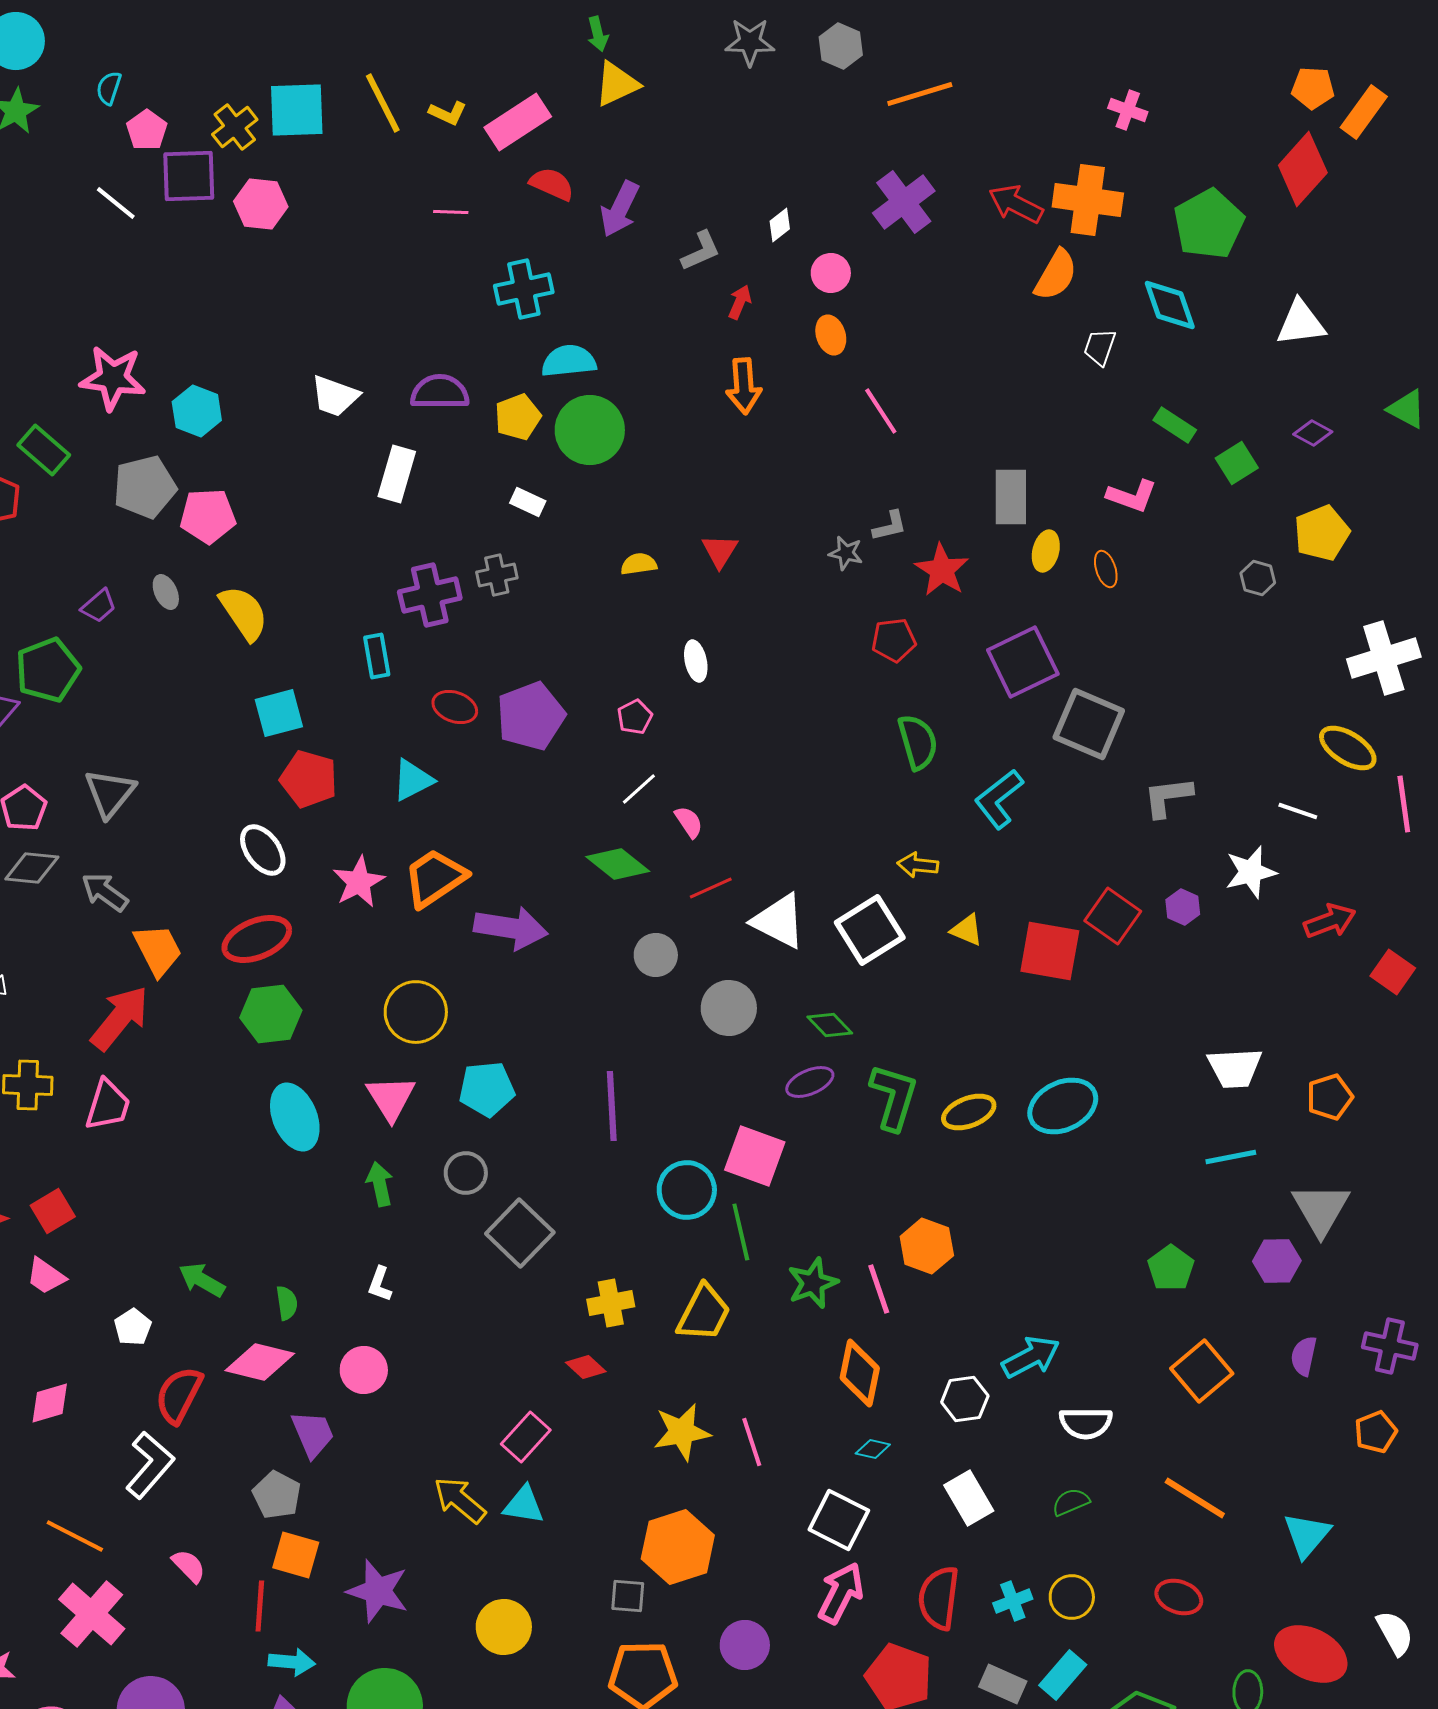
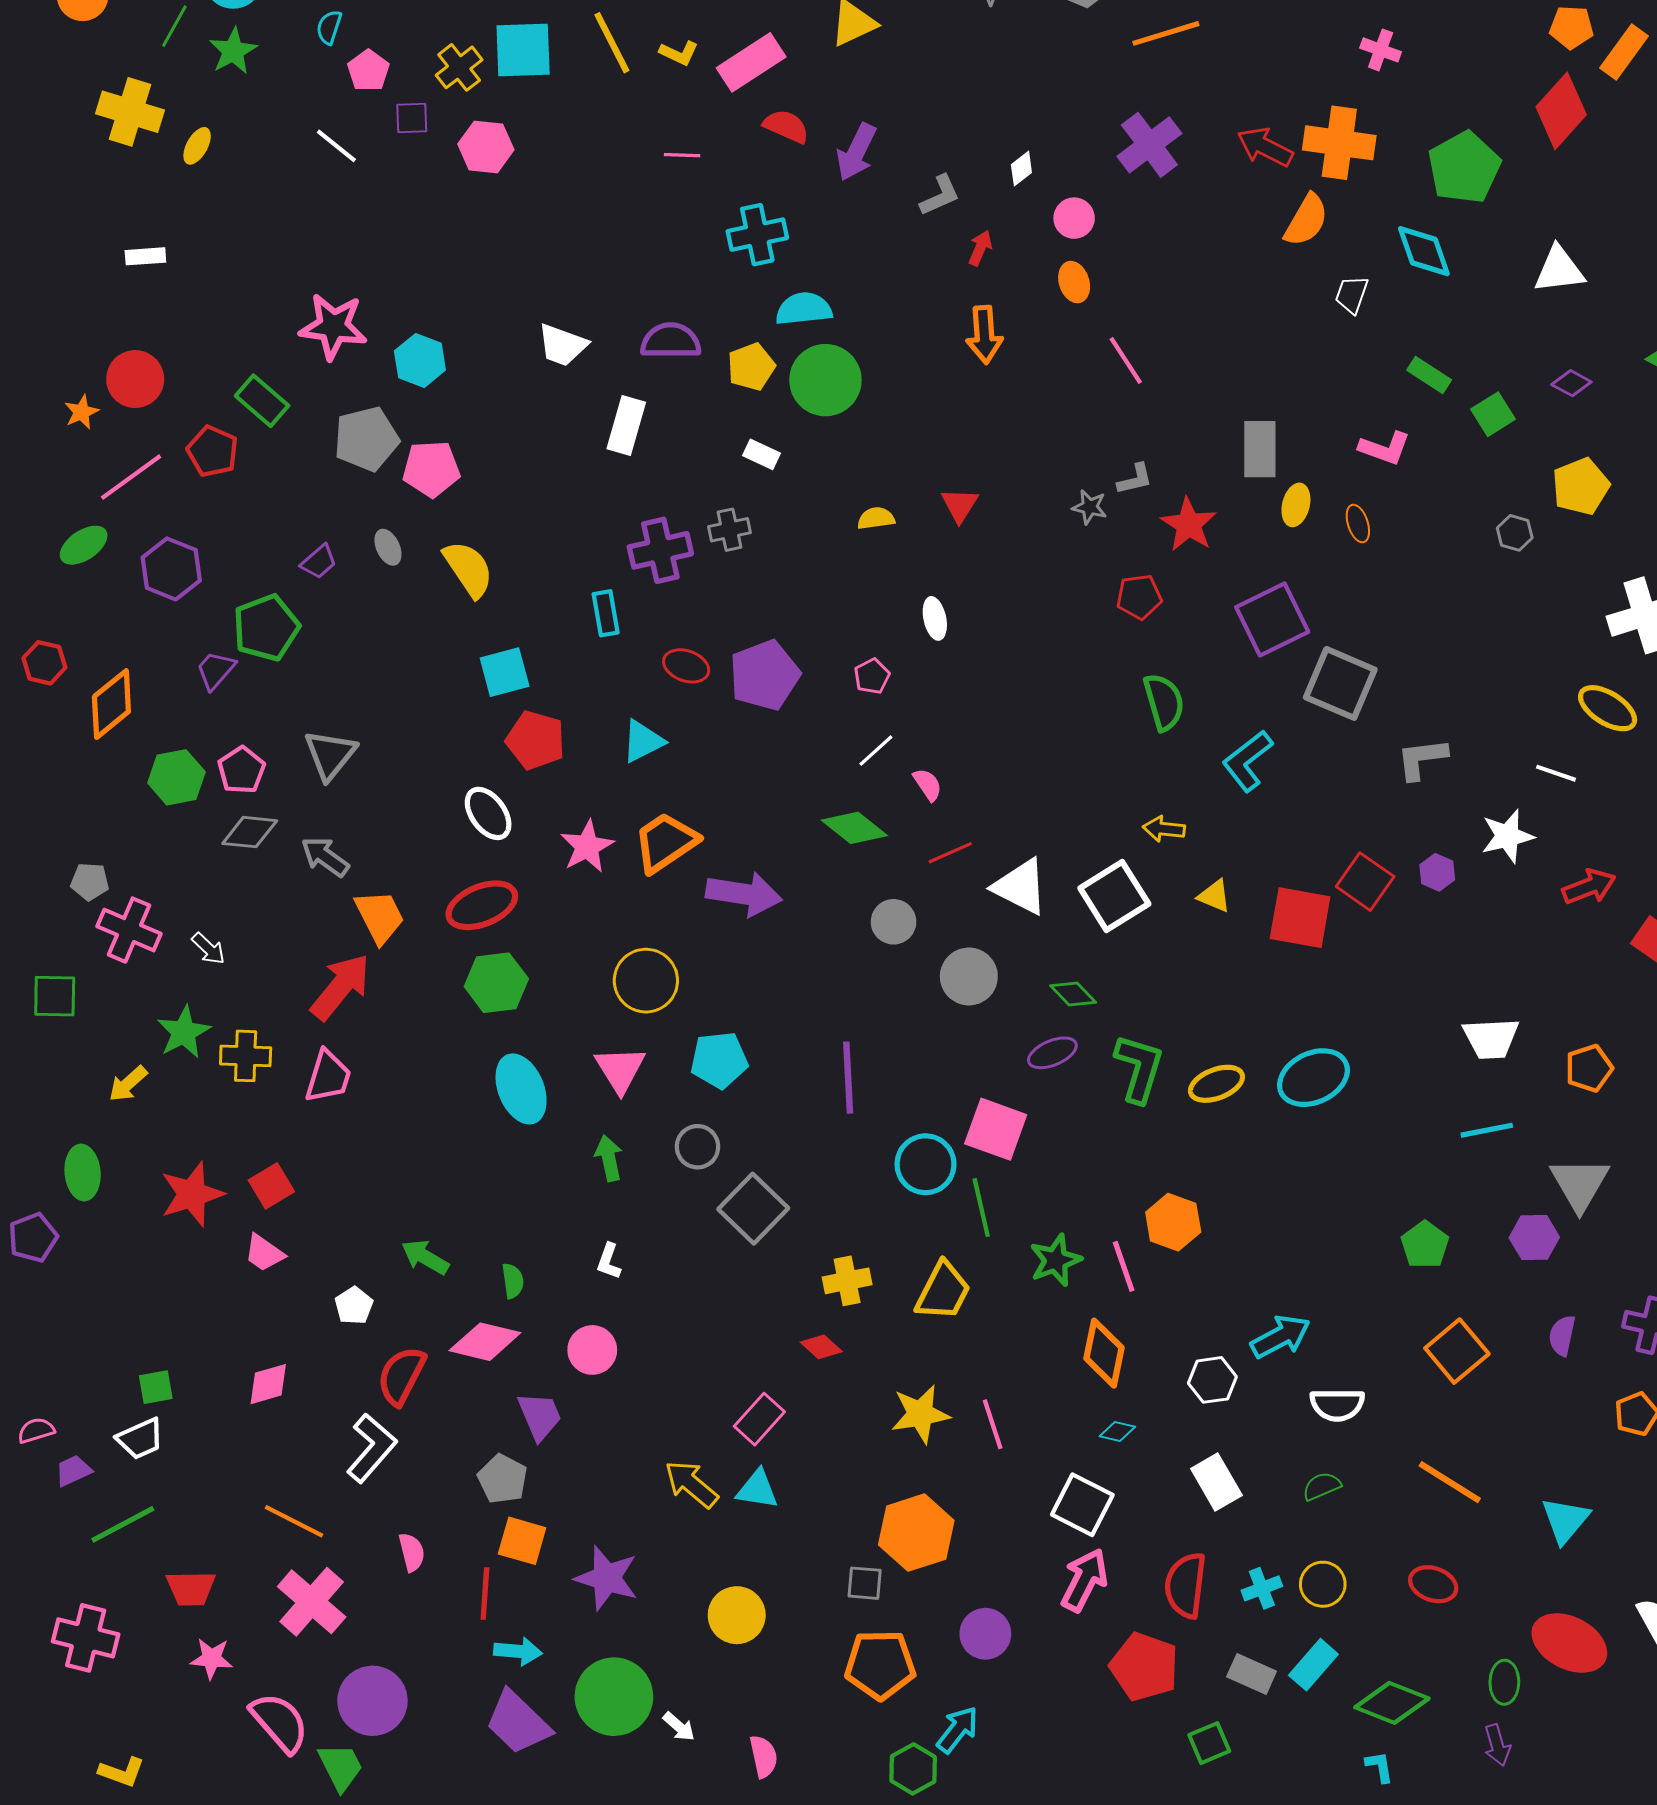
purple square: (189, 176) -> (412, 118), size x0.6
pink semicircle: (189, 1566) -> (412, 1552), turned 30

